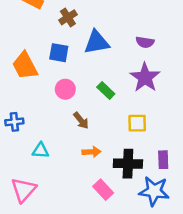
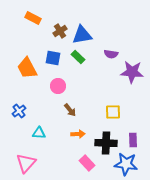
blue triangle: (97, 42) -> (82, 35), moved
purple semicircle: (145, 42) -> (111, 54), moved
purple star: (145, 77) -> (132, 72), moved, turned -30
green rectangle: (106, 91) -> (78, 57), moved
blue cross: (14, 122) -> (19, 111), turned -32

